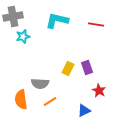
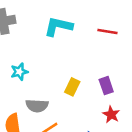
cyan star: (23, 37) -> (19, 72), moved
purple rectangle: (87, 68) -> (106, 86), moved

